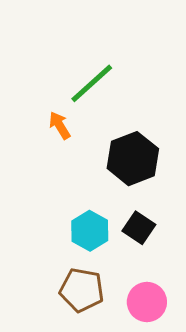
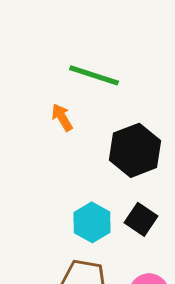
green line: (92, 83) -> (94, 75), turned 60

